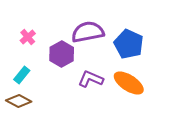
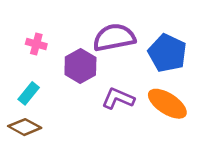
pink cross: (28, 37) -> (36, 44), turned -35

